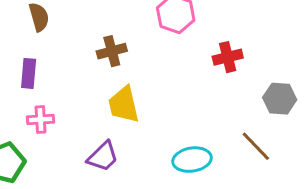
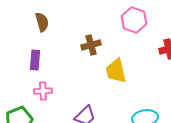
yellow trapezoid: (124, 105) -> (116, 71), moved

